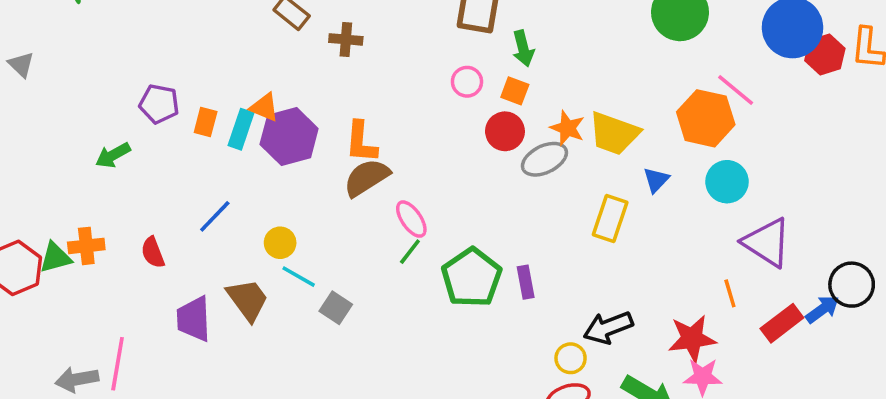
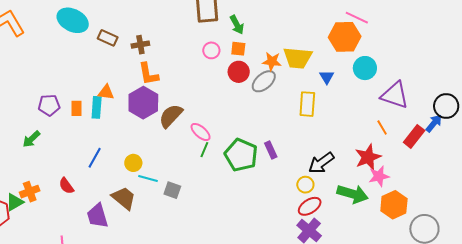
purple hexagon: (289, 137) -> (143, 103), moved
orange L-shape: (361, 142) -> (148, 74), moved

